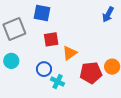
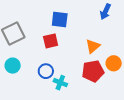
blue square: (42, 13) -> (60, 20), moved
orange triangle: (70, 53) -> (93, 46), moved

